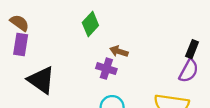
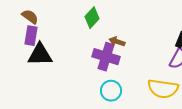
purple cross: (106, 69) -> (106, 57), size x1.5
black triangle: (41, 80) -> (40, 55), moved, turned -36

